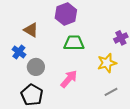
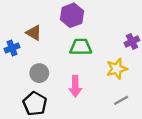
blue cross: (19, 52) -> (12, 48), moved, turned 32
pink arrow: (69, 79) -> (75, 86), turned 138

